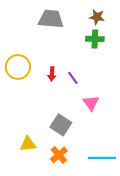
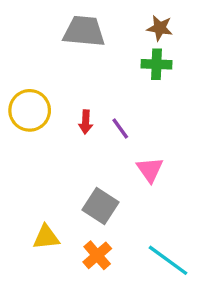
cyan line: (102, 158) -> (168, 260), turned 36

